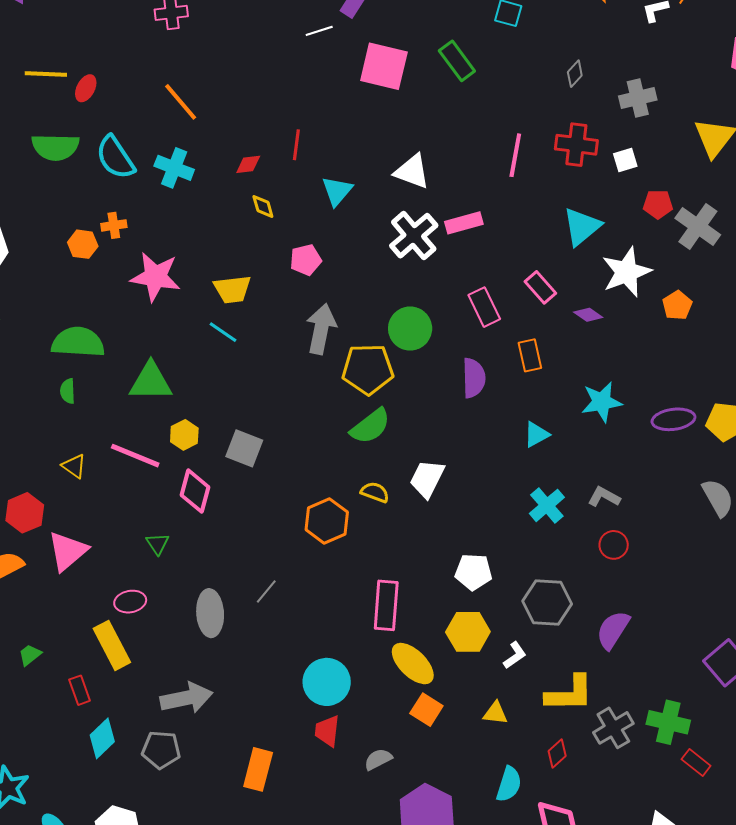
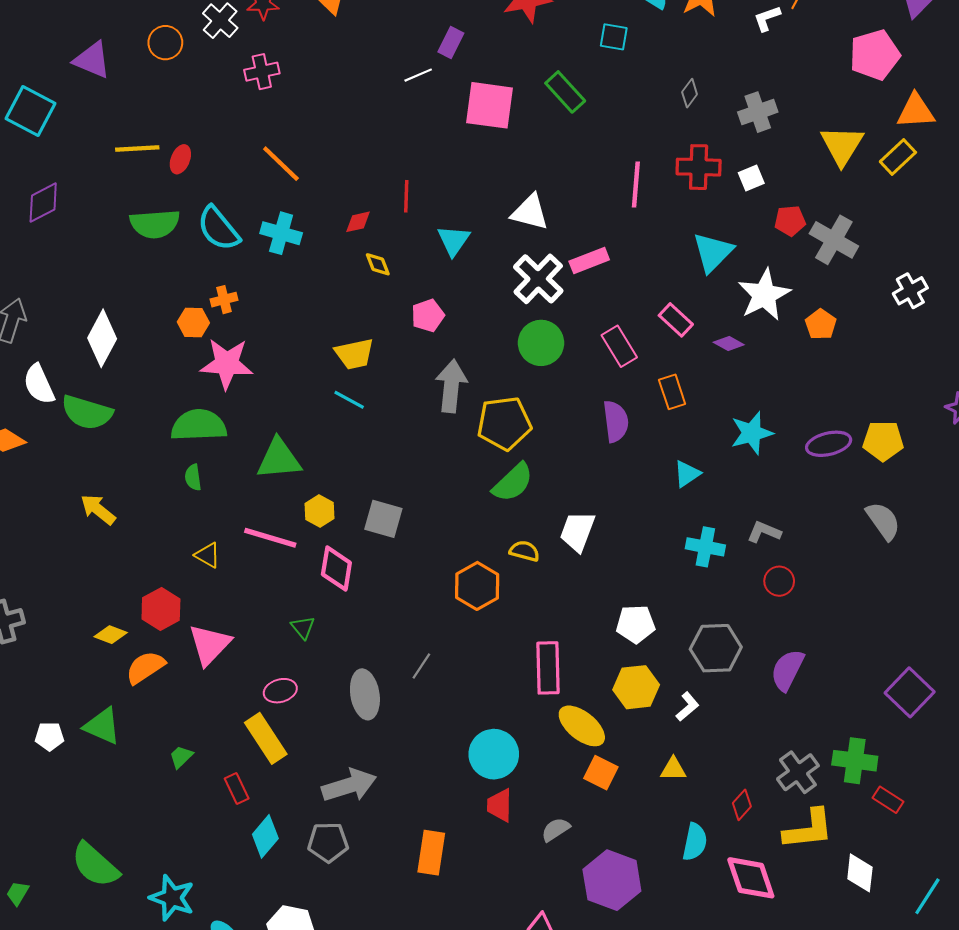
pink star: (155, 277) -> (227, 364), moved
green circle: (410, 329) -> (541, 343), moved
cyan cross: (547, 505) -> (705, 547), turned -33
yellow L-shape: (570, 694) -> (808, 829), moved

